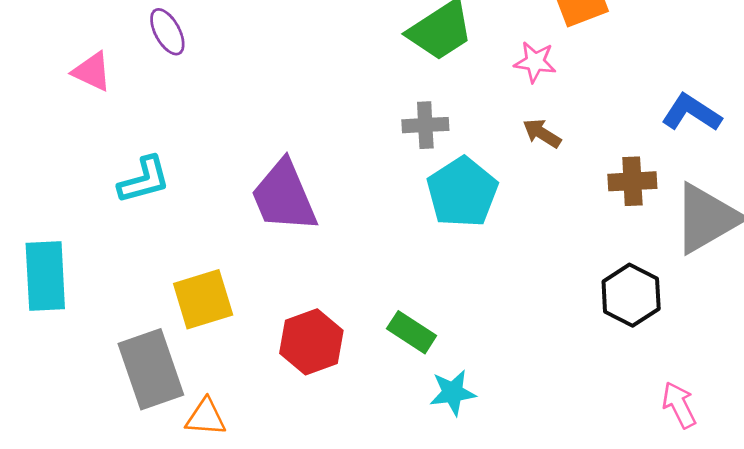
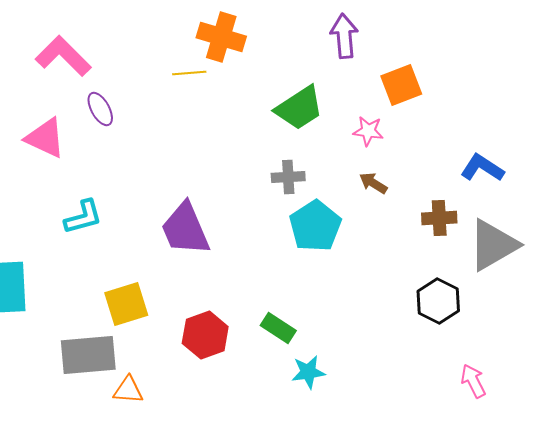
pink triangle: (92, 72) -> (45, 138), size x1.4
gray rectangle: (151, 369) -> (88, 355), turned -76

